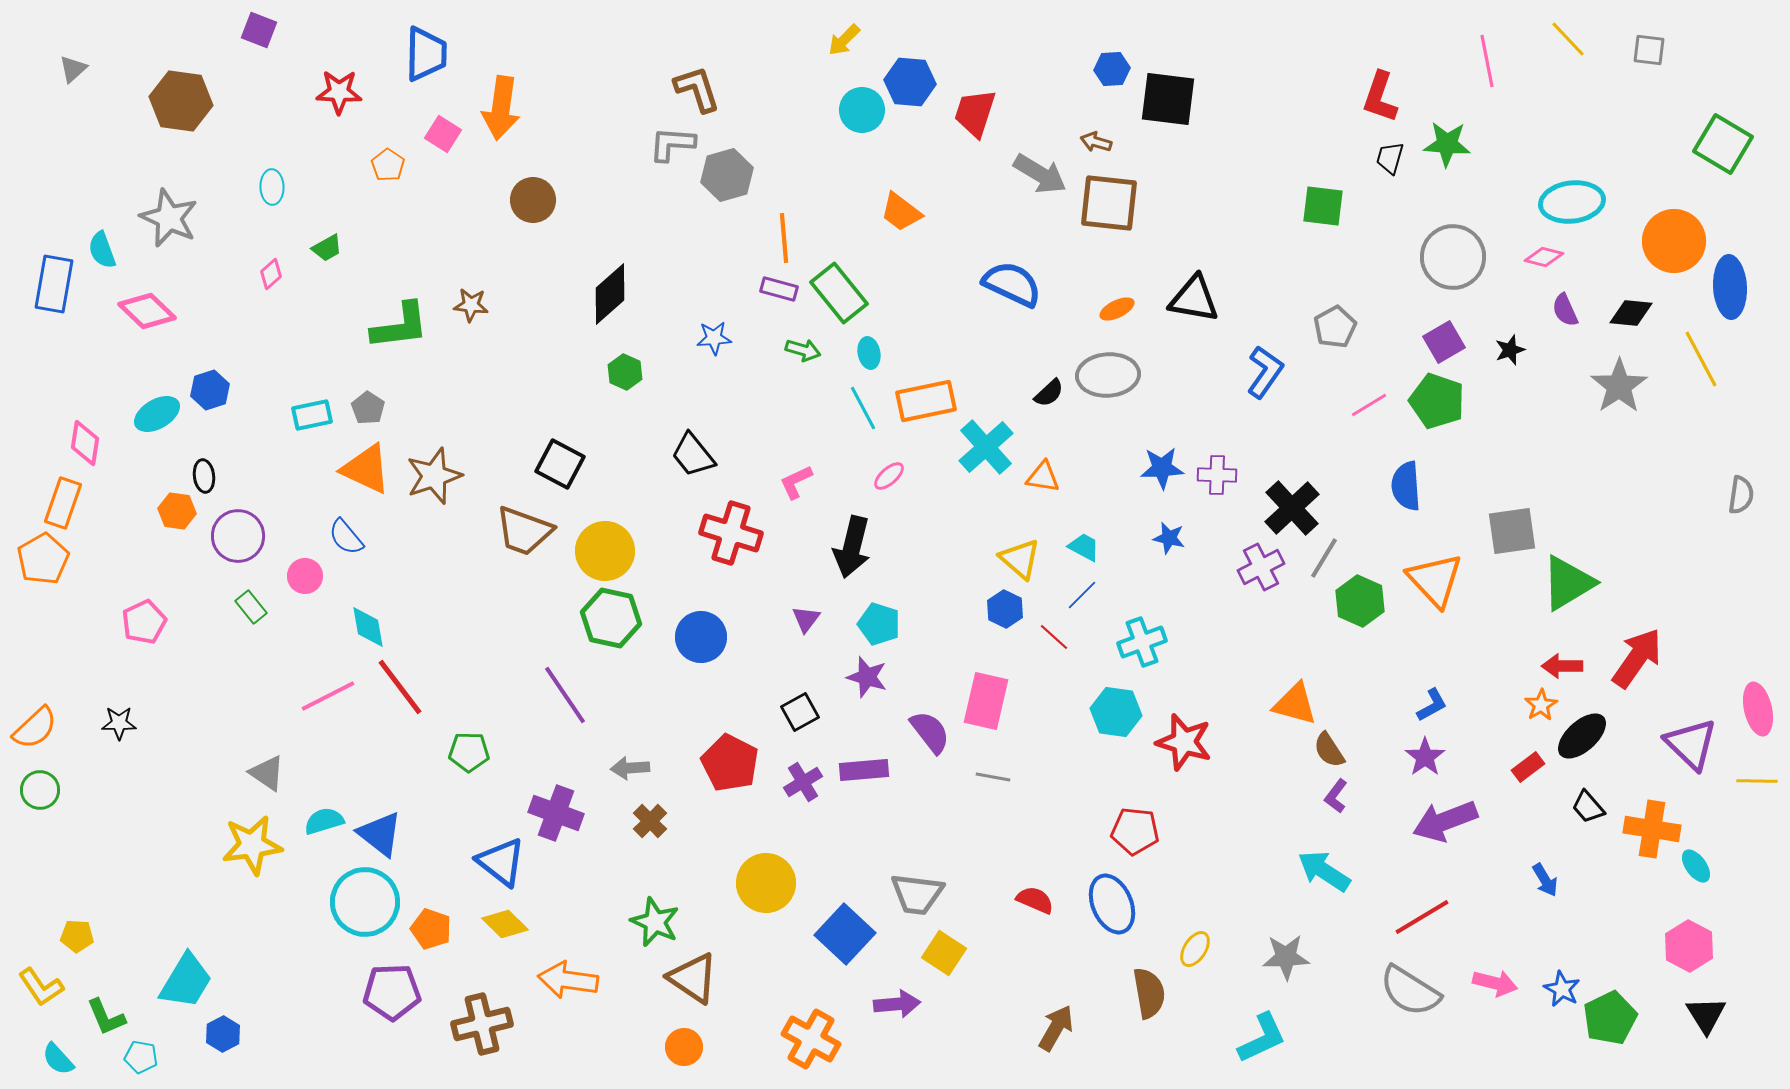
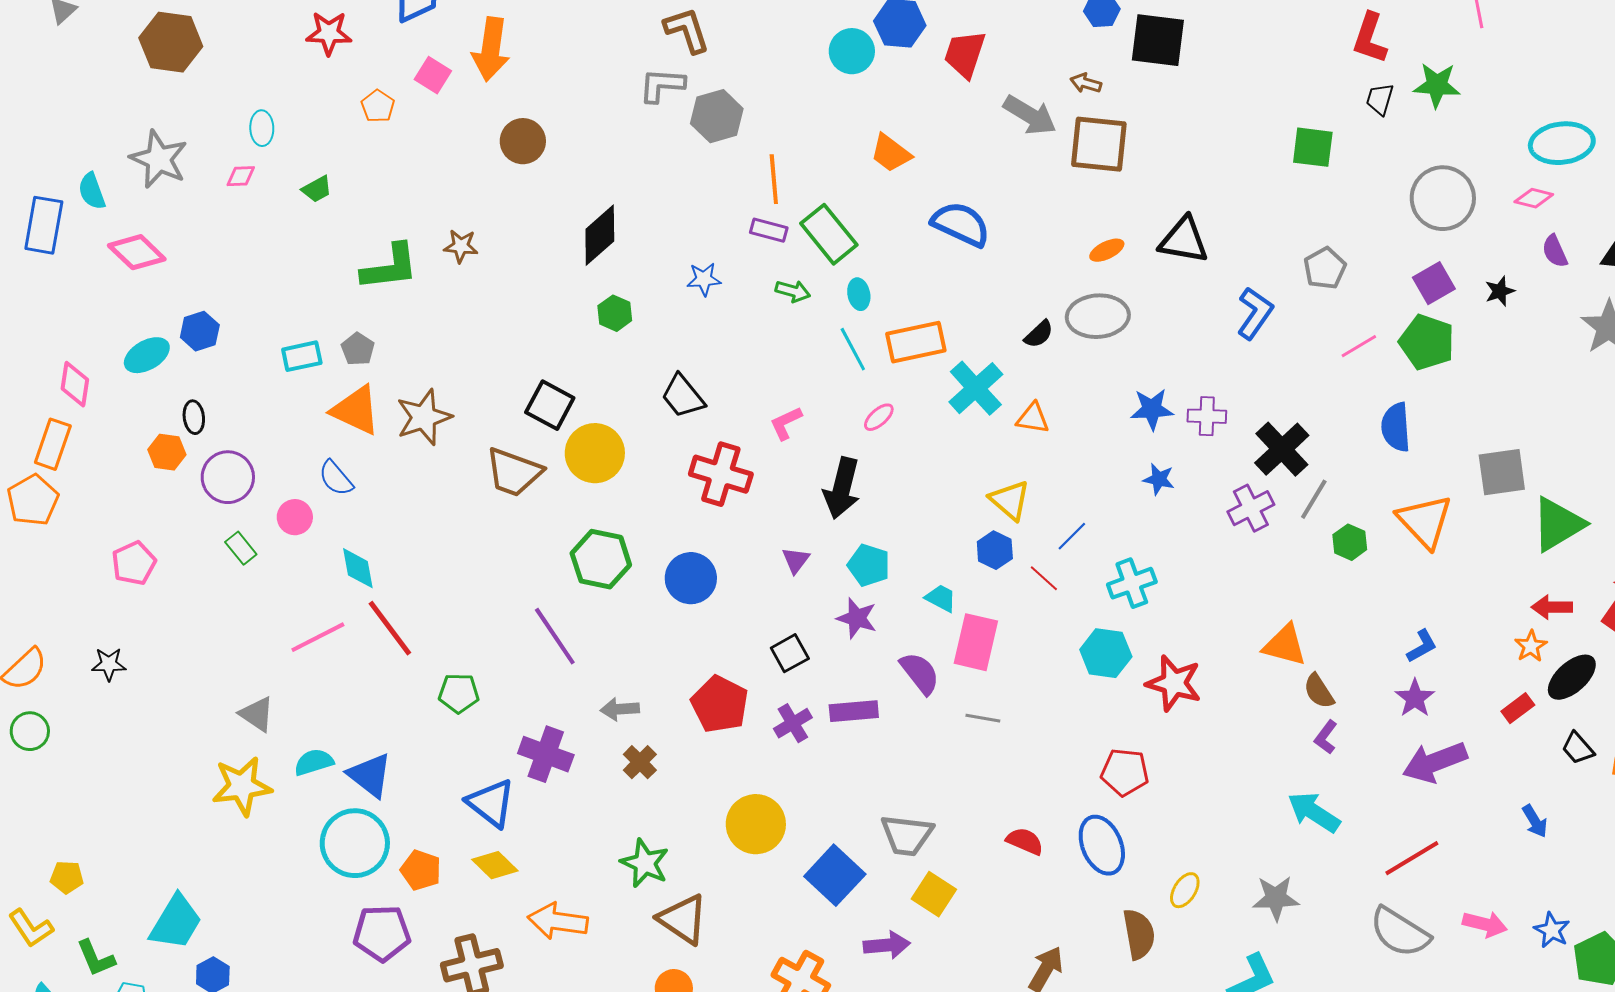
pink diamond: (271, 274) -> (241, 176), moved, turned 40
blue semicircle: (1012, 284) -> (961, 224), moved
cyan trapezoid: (1084, 547) -> (941, 598), moved
yellow circle: (605, 551) -> (595, 453), moved
green hexagon: (1360, 601) -> (1350, 542), size x0.7

